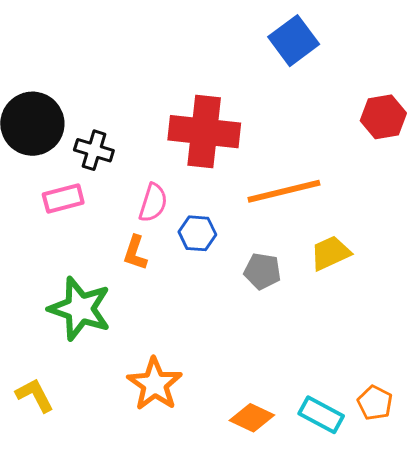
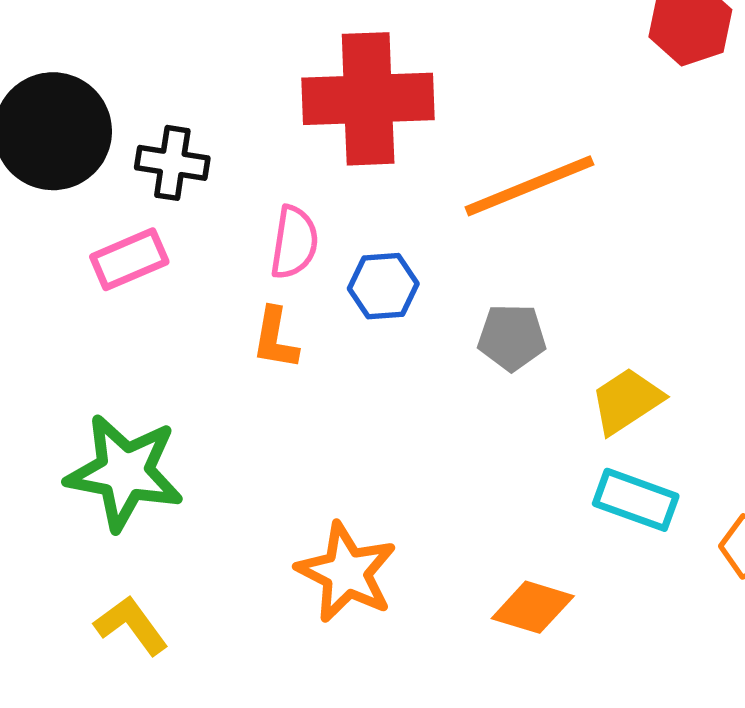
yellow trapezoid: (330, 253) -> (627, 401), moved
green star: (80, 309) -> (125, 472), moved
cyan rectangle: (321, 415) -> (636, 500), moved

